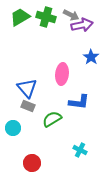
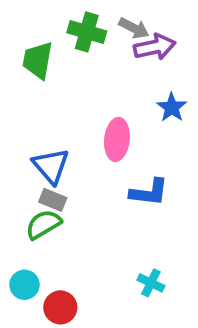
green trapezoid: (20, 17) -> (38, 60), moved, turned -50
green semicircle: (52, 119) -> (43, 224), moved
cyan circle: (13, 128) -> (24, 285), moved

